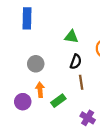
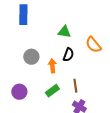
brown line: (81, 82) -> (75, 86), moved
orange arrow: (40, 90) -> (52, 66), moved

